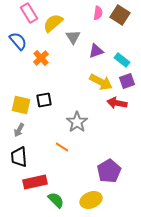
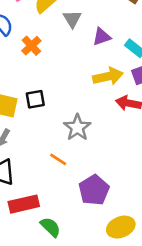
yellow arrow: (101, 82) -> (108, 76), turned -40
purple pentagon: (109, 171) -> (94, 190), moved
yellow ellipse: (91, 200) -> (121, 227), moved

